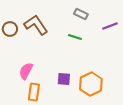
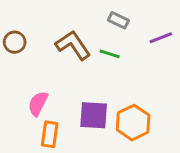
brown L-shape: (36, 25) -> (73, 45), moved
purple square: (64, 79) -> (94, 115), size x1.5

